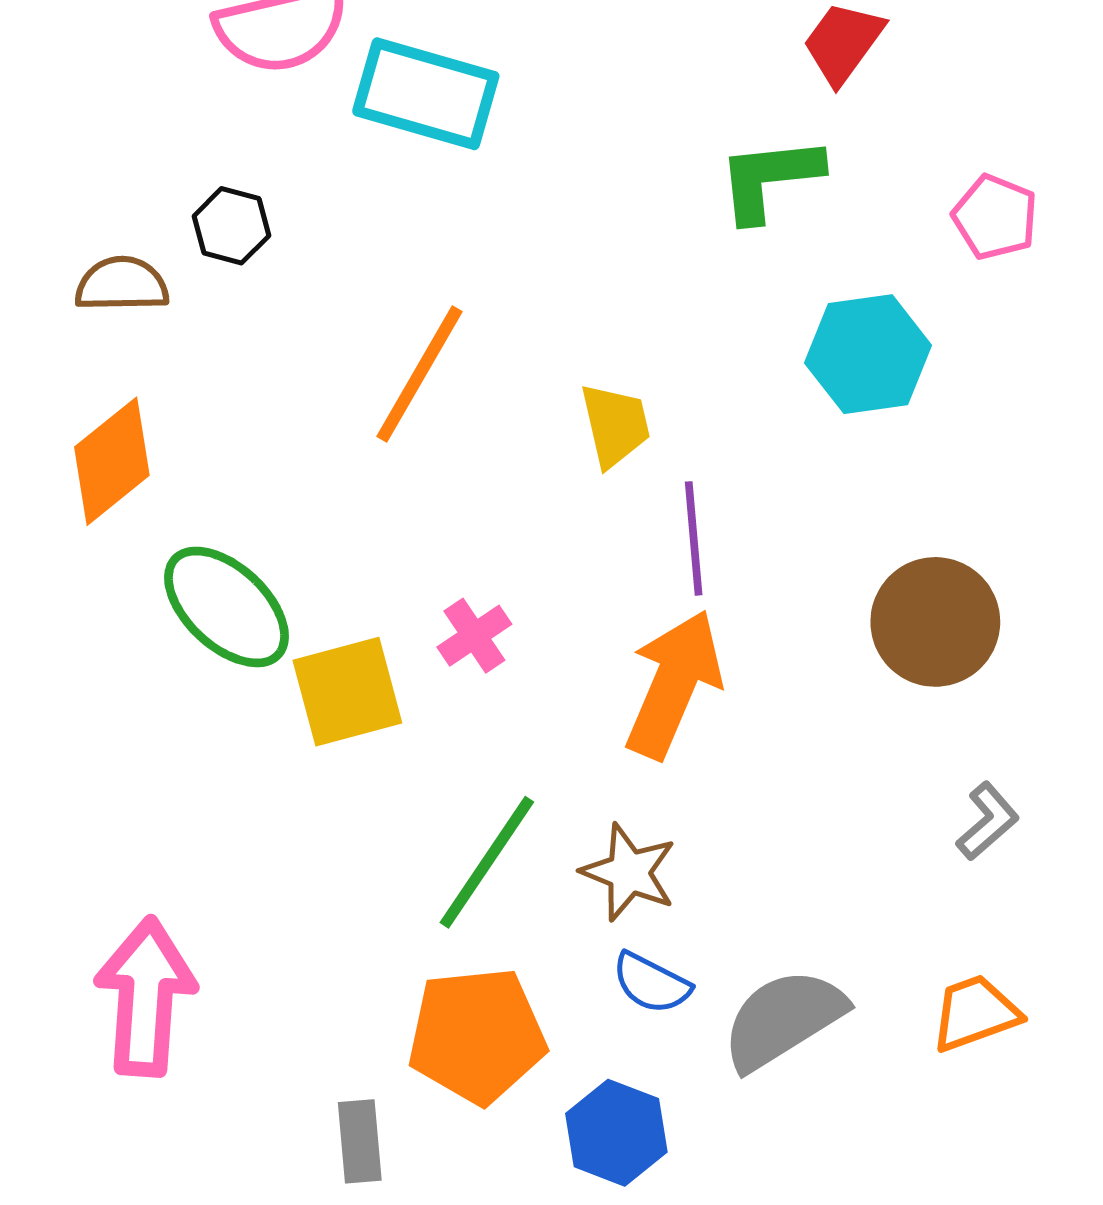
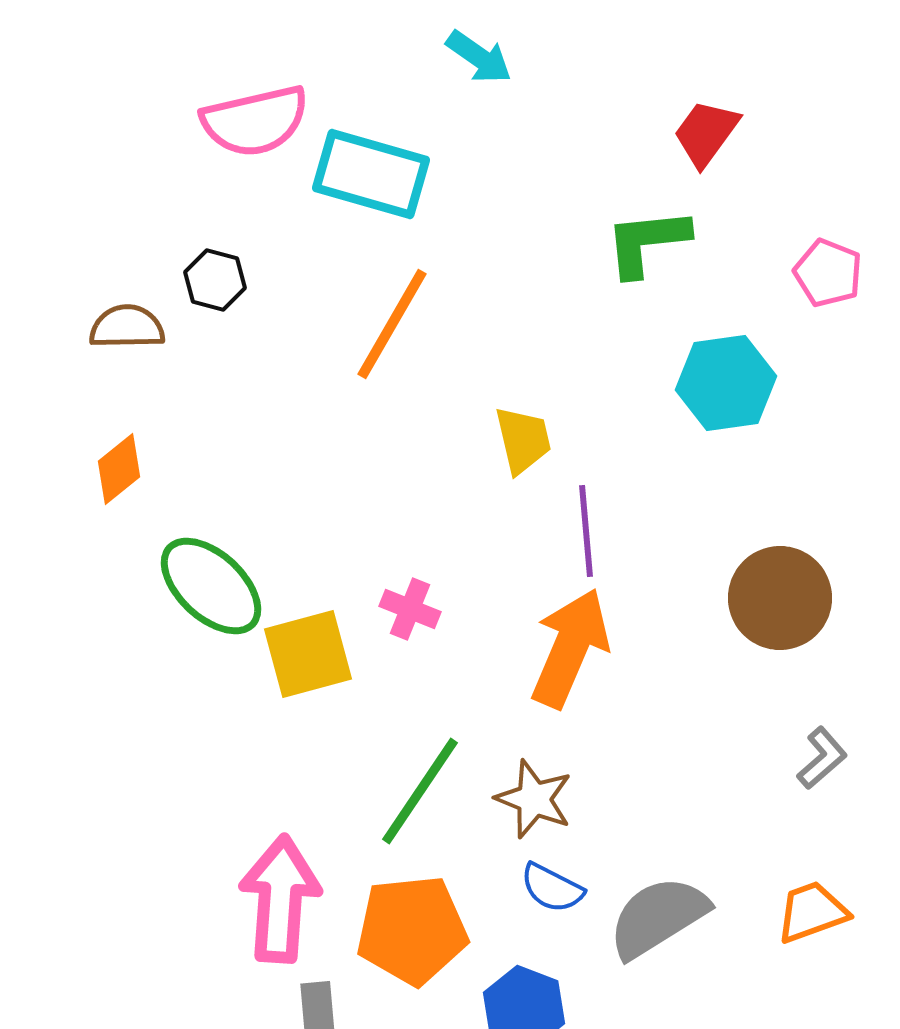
orange line: (420, 374) -> (392, 324), moved
orange diamond: (112, 461) -> (119, 469), size x0.7
pink cross: (474, 636) -> (410, 609), turned -34
pink arrow: (146, 997) -> (280, 899), moved

